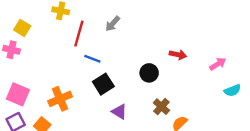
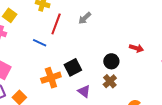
blue line: (92, 59) -> (40, 43), moved
orange cross: (60, 99) -> (51, 78), moved
brown cross: (161, 107) -> (110, 81), moved

